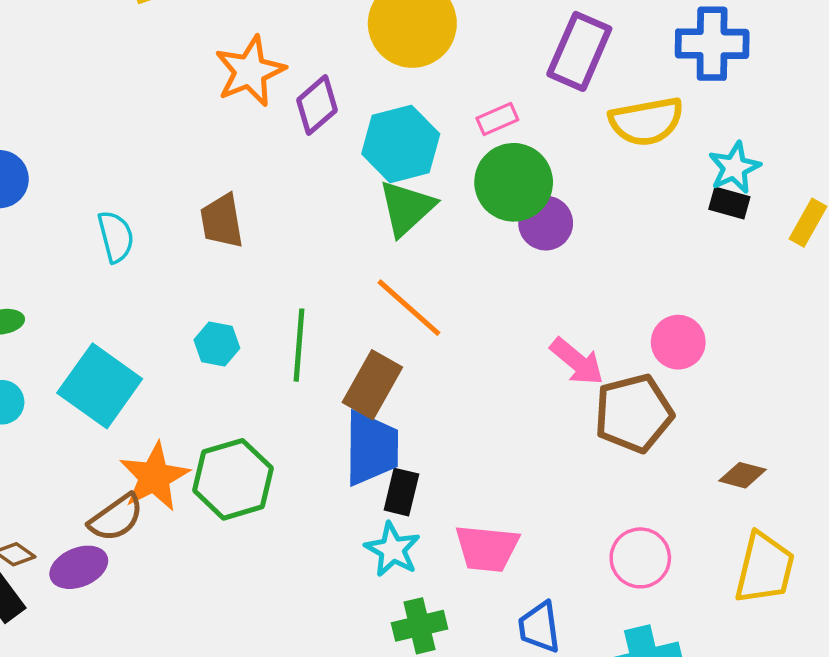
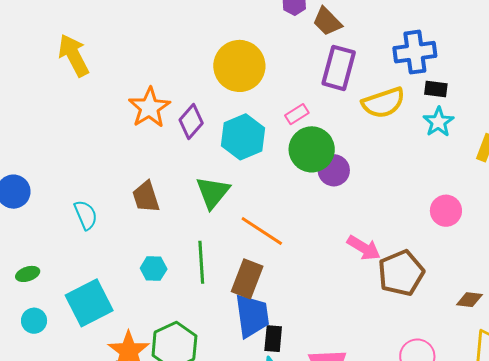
black rectangle: (729, 203) -> (436, 89), moved
green triangle: (407, 208) -> (213, 192), moved
pink circle: (678, 342) -> (446, 211), moved
cyan square: (100, 386) -> (89, 303), turned 36

